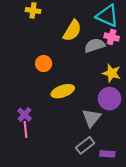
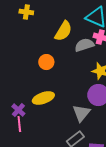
orange circle: (44, 64) -> (46, 62), moved
yellow ellipse: (63, 91) -> (43, 98), moved

